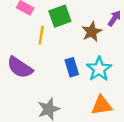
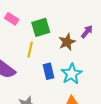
yellow line: (41, 35) -> (30, 50), moved

